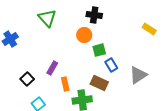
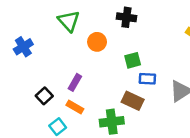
orange circle: (84, 35) -> (97, 42), moved
blue rectangle: (111, 65) -> (147, 79), turned -56
orange rectangle: (65, 84) -> (75, 107), moved, turned -48

